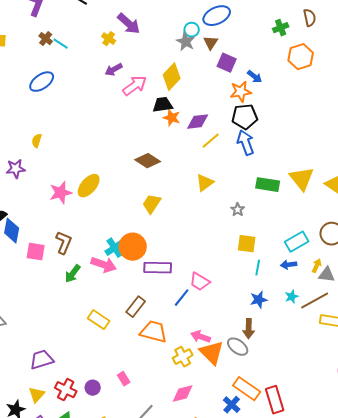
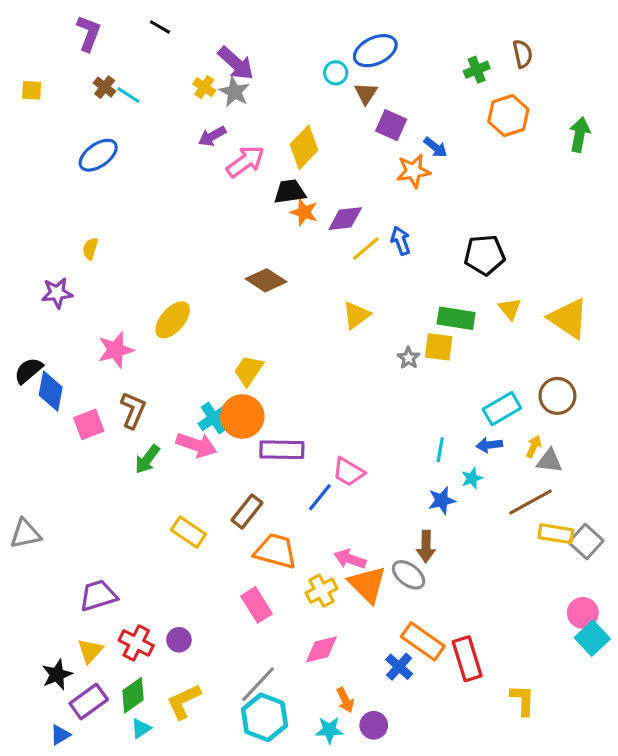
gray star: (186, 42) -> (234, 92), moved
black pentagon: (245, 117) -> (485, 255), moved
blue arrow: (246, 143) -> (401, 241), moved, size x0.7
yellow triangle: (302, 179) -> (510, 309), size x0.6
pink star: (61, 193) -> (116, 350), moved
yellow trapezoid: (152, 204) -> (249, 371), moved
yellow square: (247, 244) -> (439, 347), moved
pink square: (36, 252) -> (89, 424), turned -30
cyan star: (292, 297) -> (472, 478), moved
pink rectangle: (124, 379) -> (257, 605), moved, size x1.5

